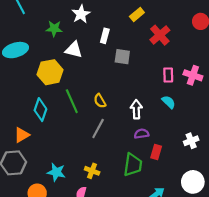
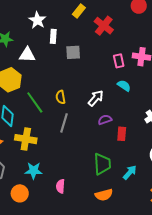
white star: (81, 14) -> (37, 20), moved
yellow semicircle: (100, 101) -> (61, 97), turned 32
white arrow: (136, 109) -> (96, 98), turned 54
green trapezoid: (133, 165) -> (102, 164), moved
yellow cross: (92, 171) -> (26, 139), moved, size x1.5

